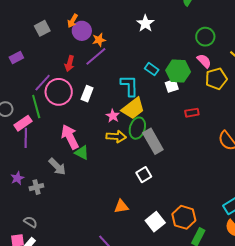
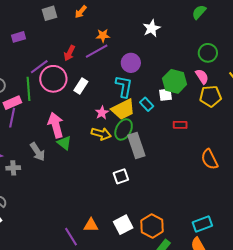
purple circle: (82, 31) -> (131, 63), moved
cyan rectangle: (152, 69) -> (147, 104), moved
orange triangle: (121, 206) -> (91, 225), moved

